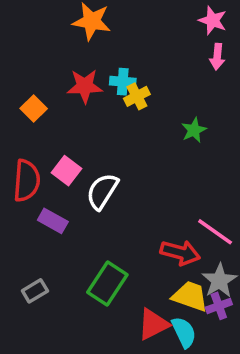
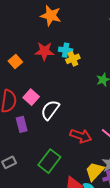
purple rectangle: (53, 221) -> (22, 124), turned 42
red arrow: (180, 253) -> (81, 136), moved
yellow trapezoid: (190, 296) -> (95, 171), turned -70

